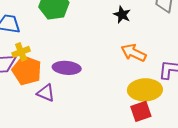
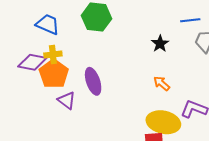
orange arrow: (134, 53) -> (162, 83), size x0.7
purple ellipse: (67, 68) -> (93, 81), turned 52

